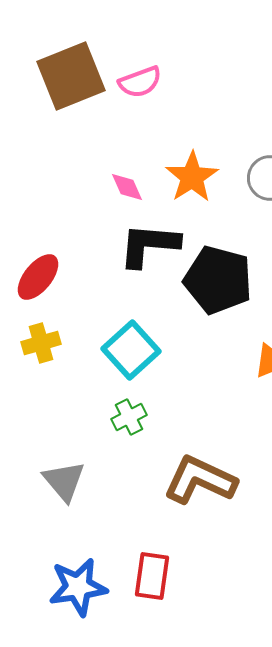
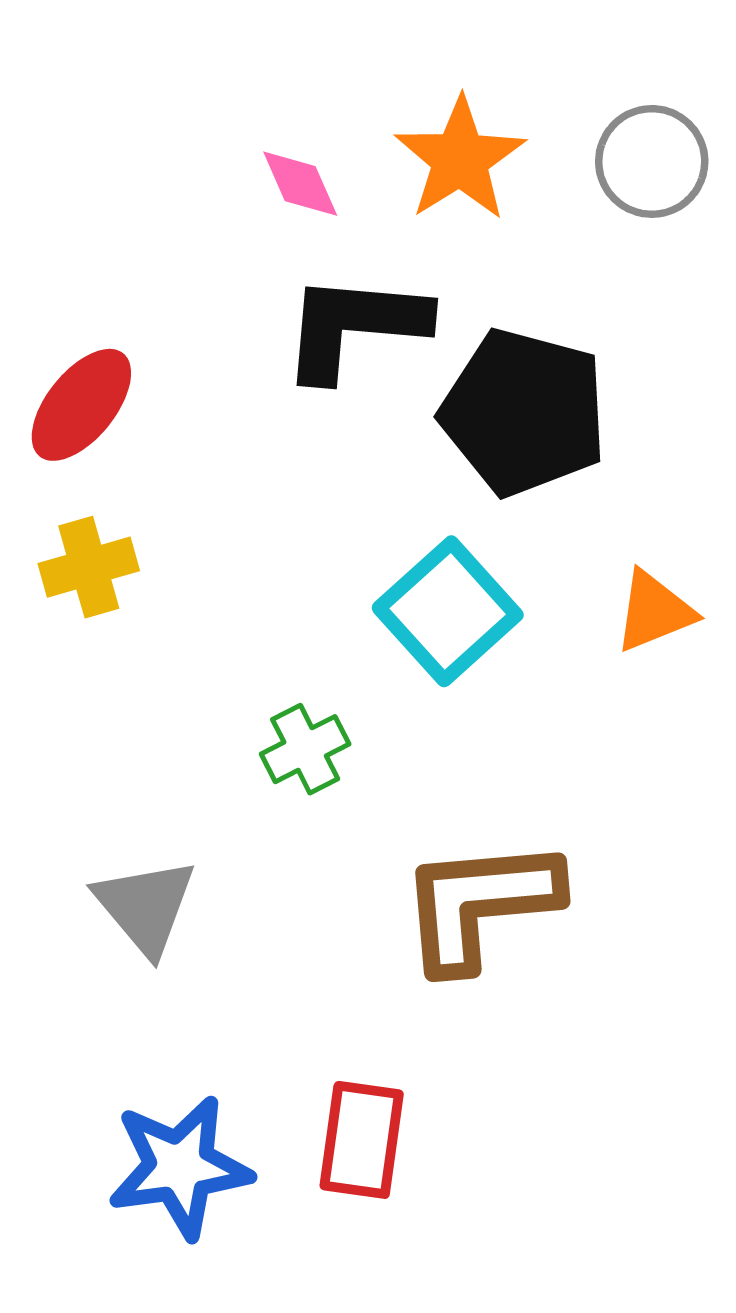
cyan square: (131, 350) -> (448, 611), moved
brown L-shape: (200, 480) -> (480, 904), turned -30

